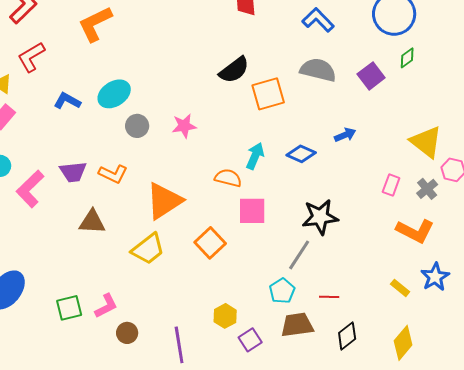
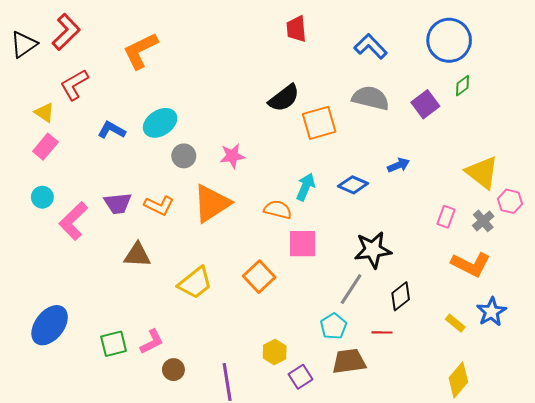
orange triangle: (164, 201) -> (212, 203), moved
black diamond: (347, 336) -> (401, 296), moved

